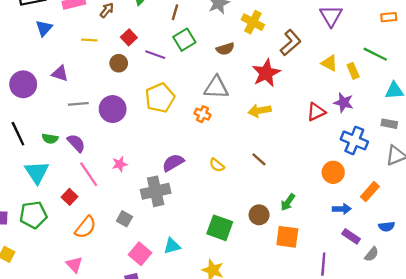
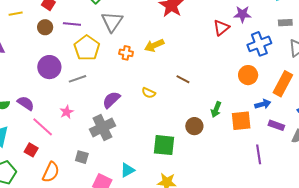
purple line: (155, 55) -> (72, 24), moved
gray triangle: (216, 87) -> (112, 22), moved, turned -45
gray line: (78, 104) -> (78, 79), moved
yellow arrow: (260, 111) -> (154, 45), moved
blue cross: (354, 140) -> (259, 44), turned -30
orange rectangle: (370, 192) -> (283, 84), size x1.4
orange square: (287, 237) -> (241, 121), moved

